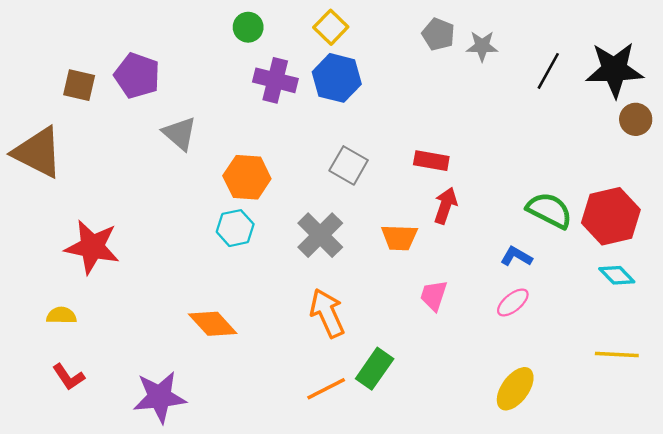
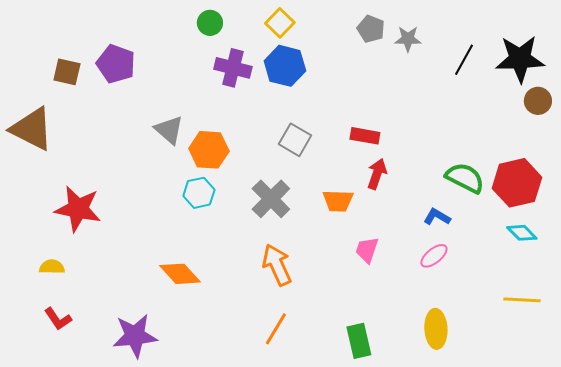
gray triangle: (180, 134) -> (169, 130), moved
green rectangle: (375, 369) -> (359, 341), moved, turned -48
orange line: (326, 389) -> (276, 329), turned -32
yellow ellipse: (515, 389) -> (436, 329), turned -39

